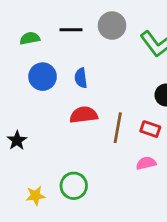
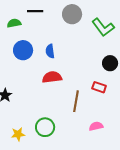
black line: (71, 30) -> (35, 11), moved
brown line: (118, 128) -> (76, 101), moved
pink semicircle: (146, 163) -> (96, 126), moved

